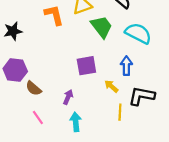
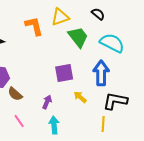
blue arrow: (126, 66) -> (101, 73), size x1.4
yellow arrow: (111, 86) -> (80, 97), moved
yellow line: (120, 112) -> (103, 124), moved

